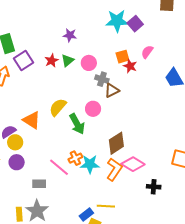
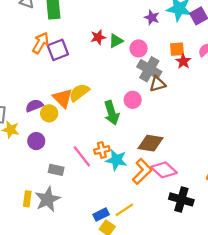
purple star: (70, 35) -> (152, 17), moved
purple square: (23, 61) -> (58, 50), moved
gray cross: (102, 79) -> (149, 69), size x1.5
yellow semicircle: (58, 107) -> (79, 92), moved
yellow circle: (15, 142) -> (49, 113), moved
brown diamond: (116, 143) -> (151, 143), turned 30
black cross: (154, 187) -> (181, 199), size x1.5
yellow line: (106, 206) -> (124, 210), turned -48

